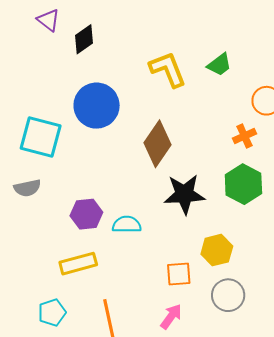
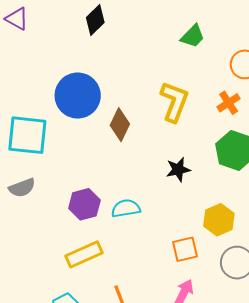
black diamond: (84, 39) -> (95, 20), moved
yellow L-shape: (168, 69) -> (174, 102), moved, turned 51
brown diamond: (158, 144) -> (120, 125), moved, size x0.7
black star: (184, 194) -> (178, 170), size x0.6

